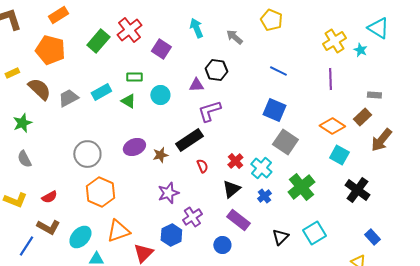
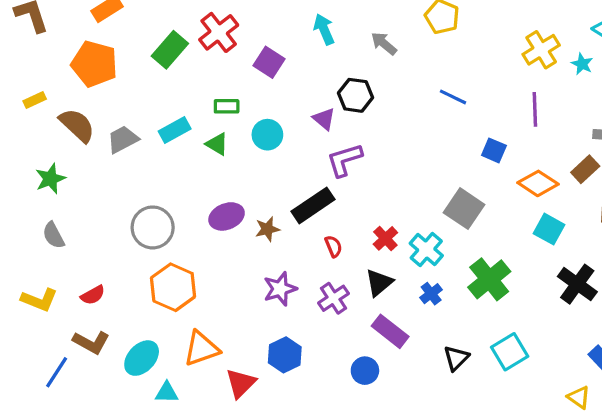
purple triangle: (196, 85) -> (324, 119), turned 42
blue square: (274, 110) -> (494, 150), moved, size x0.7
purple cross: (192, 217) -> (333, 298), moved

